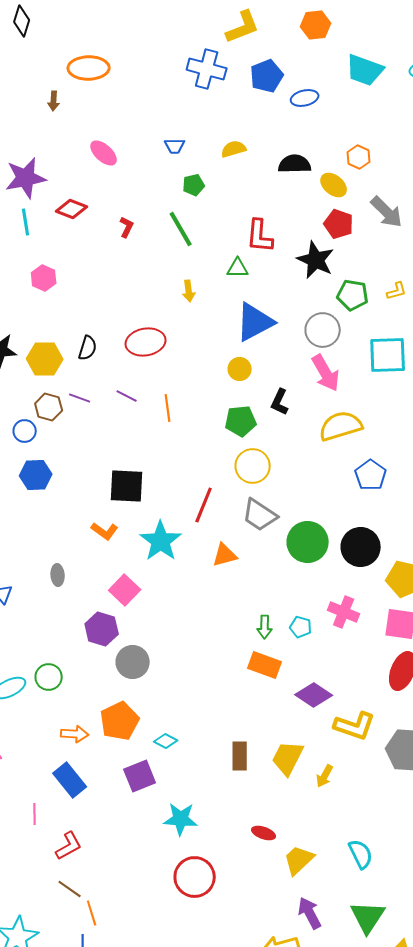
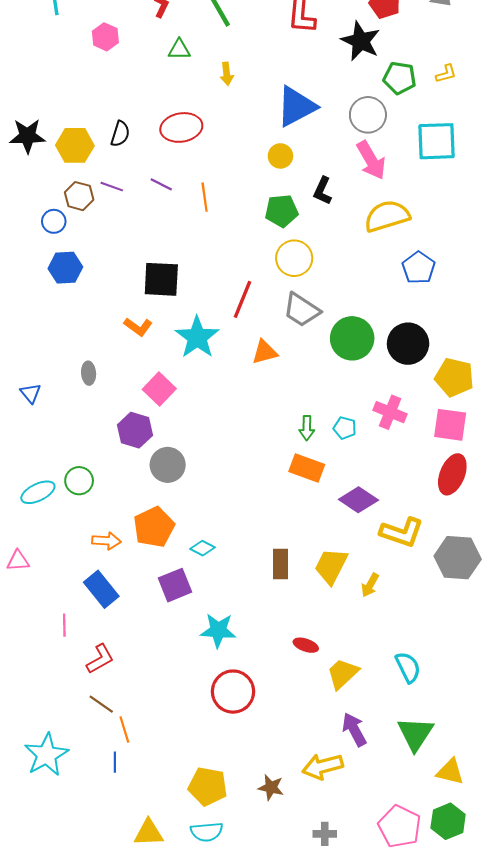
green triangle: (238, 268) -> (179, 49), moved
pink hexagon: (44, 278) -> (105, 37), moved

